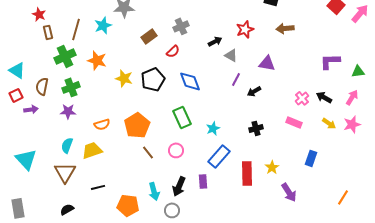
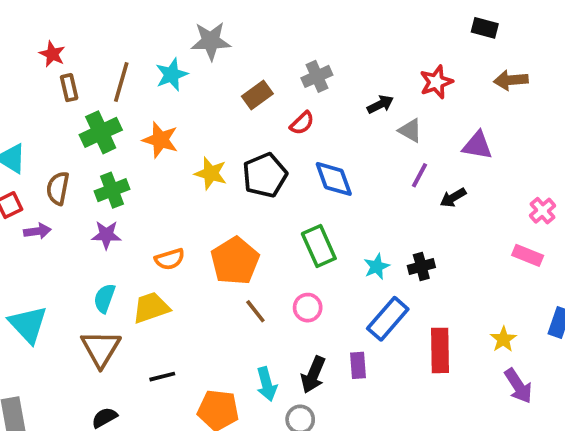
black cross: (256, 128) -> (421, 267), moved
yellow star: (272, 167) -> (503, 339), moved

